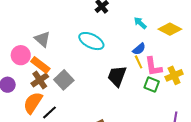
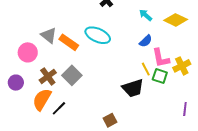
yellow line: (139, 62) -> (146, 69), moved
orange rectangle: (40, 65) -> (69, 42), moved
black trapezoid: (117, 76) -> (133, 88), moved, turned -125

